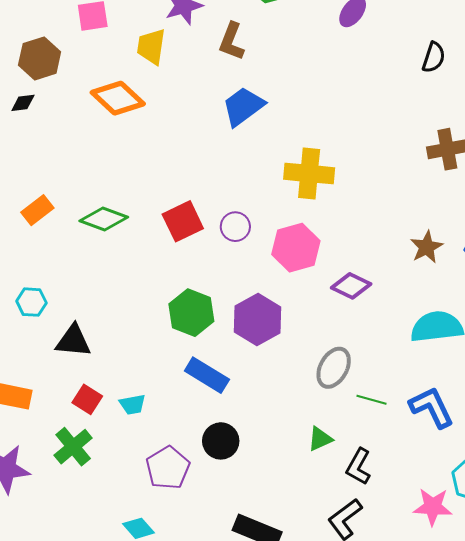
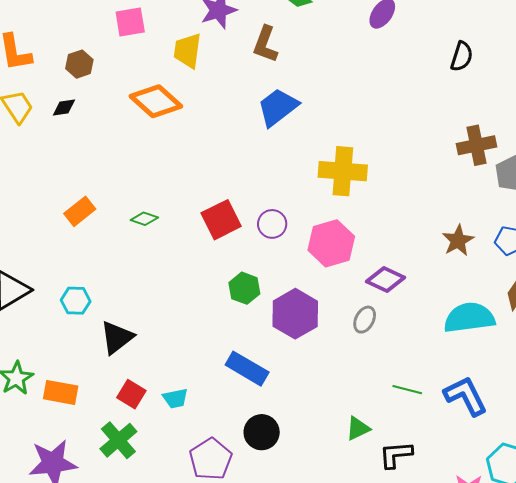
brown hexagon: (40, 58) -> (79, 64), size x0.7
green diamond: (104, 219) -> (144, 219), size x0.6
green hexagon: (191, 313) -> (244, 288), moved, size x0.7
black triangle: (73, 341) -> (117, 338), turned -42
gray ellipse: (334, 368) -> (365, 320), moved, size x0.7
black L-shape: (359, 467) -> (396, 455), turned 57

